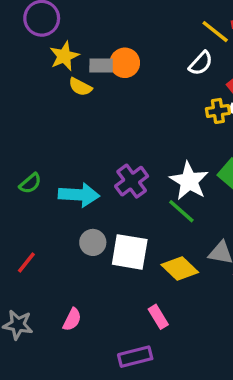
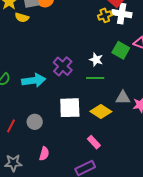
white star: (189, 181) -> (96, 60), size x0.6
green line: (181, 211) -> (95, 78), turned -30
gray circle: (93, 242) -> (35, 122), moved

